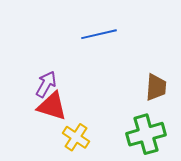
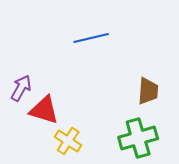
purple arrow: (46, 84) -> (21, 88), moved

